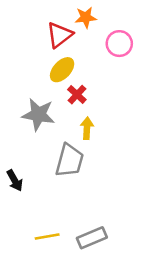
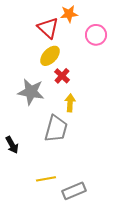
red triangle: (60, 35) -> (48, 28), turned -40
yellow line: (47, 237) -> (46, 179), moved

